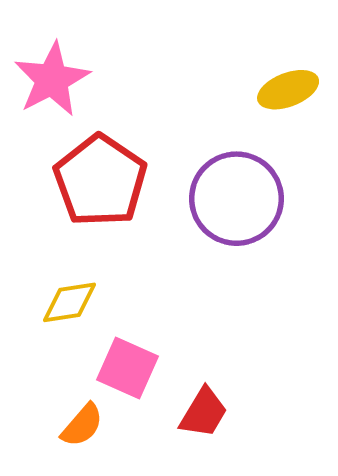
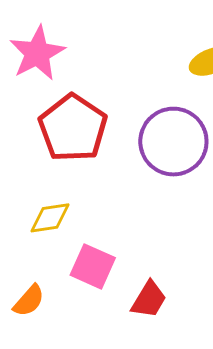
orange semicircle: (82, 425) -> (29, 301), moved

